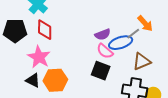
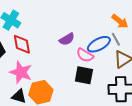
purple semicircle: (103, 34) -> (67, 39), moved
gray line: (133, 34) -> (116, 39), moved, turned -72

